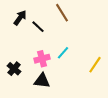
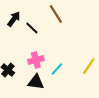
cyan line: (63, 53) -> (57, 69), moved

